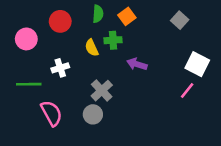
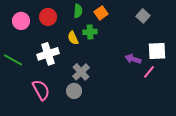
pink circle: (26, 39) -> (21, 21), moved
purple arrow: (137, 64) -> (133, 59), moved
white square: (197, 64) -> (157, 51), turned -30
white cross: (60, 68) -> (48, 54), size x1.5
green line: (29, 84) -> (13, 60), moved, turned 30

